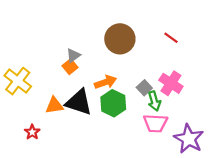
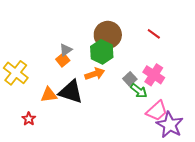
green arrow: (154, 101) -> (139, 91), turned -36
green hexagon: (113, 103) -> (102, 52), moved
pink trapezoid: (155, 123) -> (157, 111), moved, turned -45

